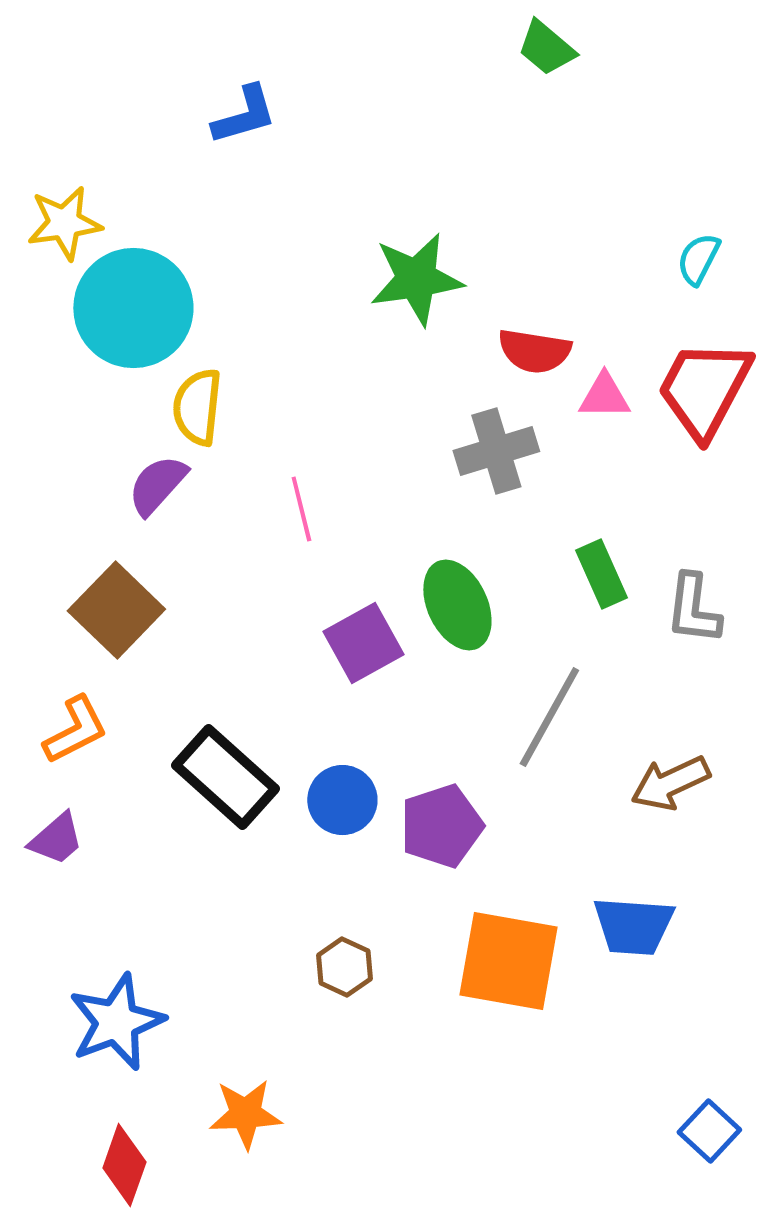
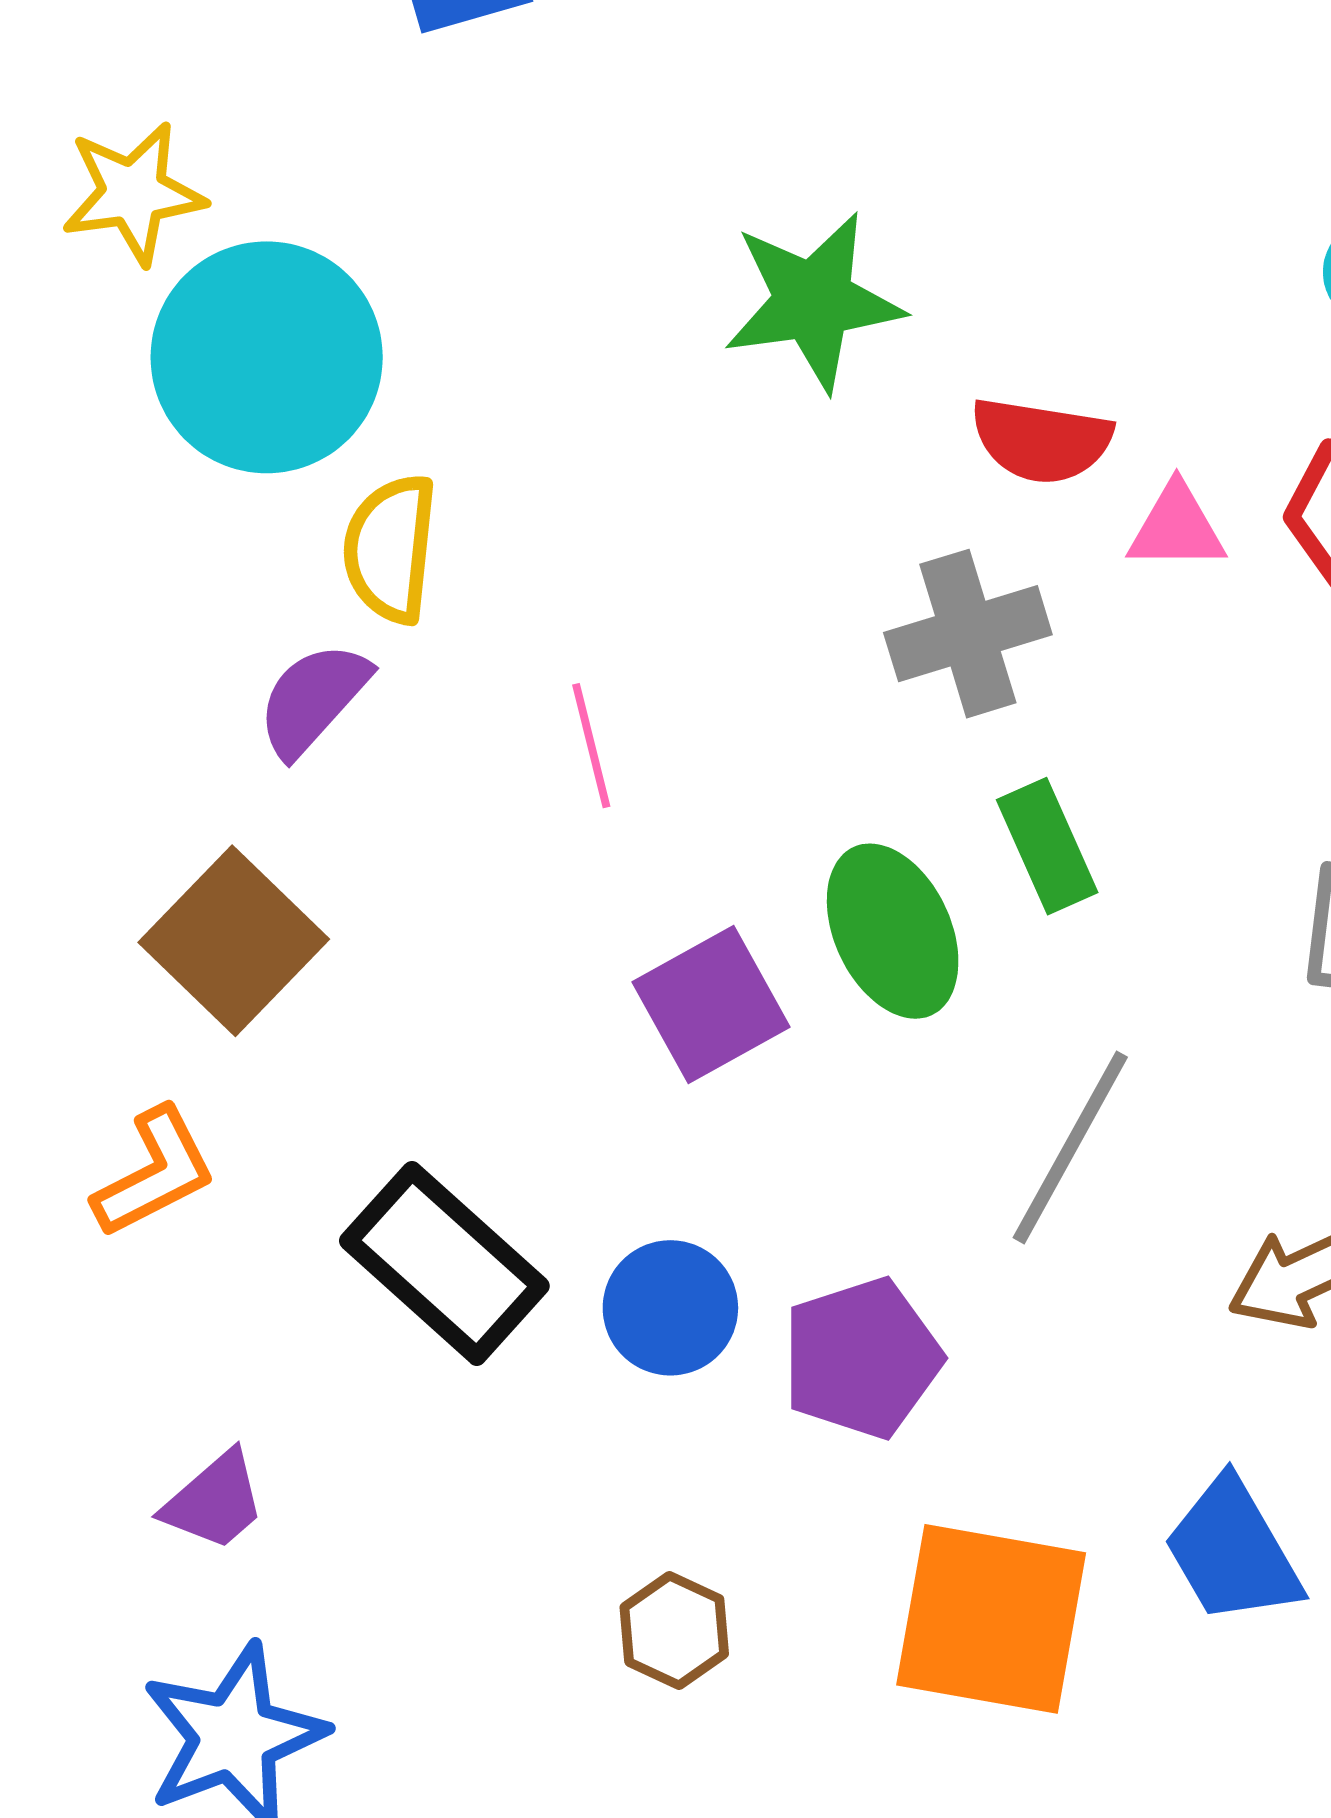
green rectangle: (601, 574) -> (1047, 846), moved
purple trapezoid: (56, 839) -> (214, 1501), moved
blue trapezoid: (633, 926) -> (1233, 1551), turned 56

